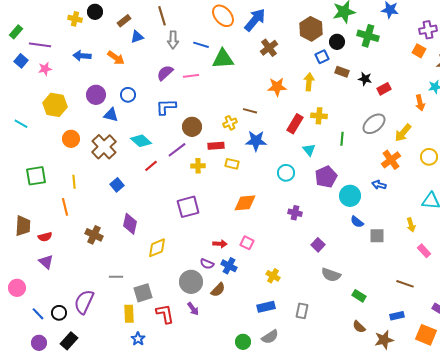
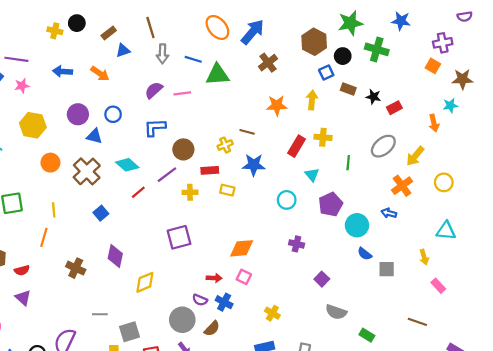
orange diamond: (245, 203) -> (242, 248), moved
orange line: (65, 207) -> (44, 237), turned 30

